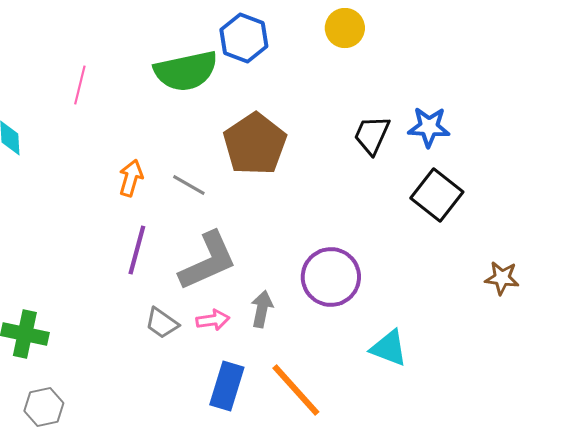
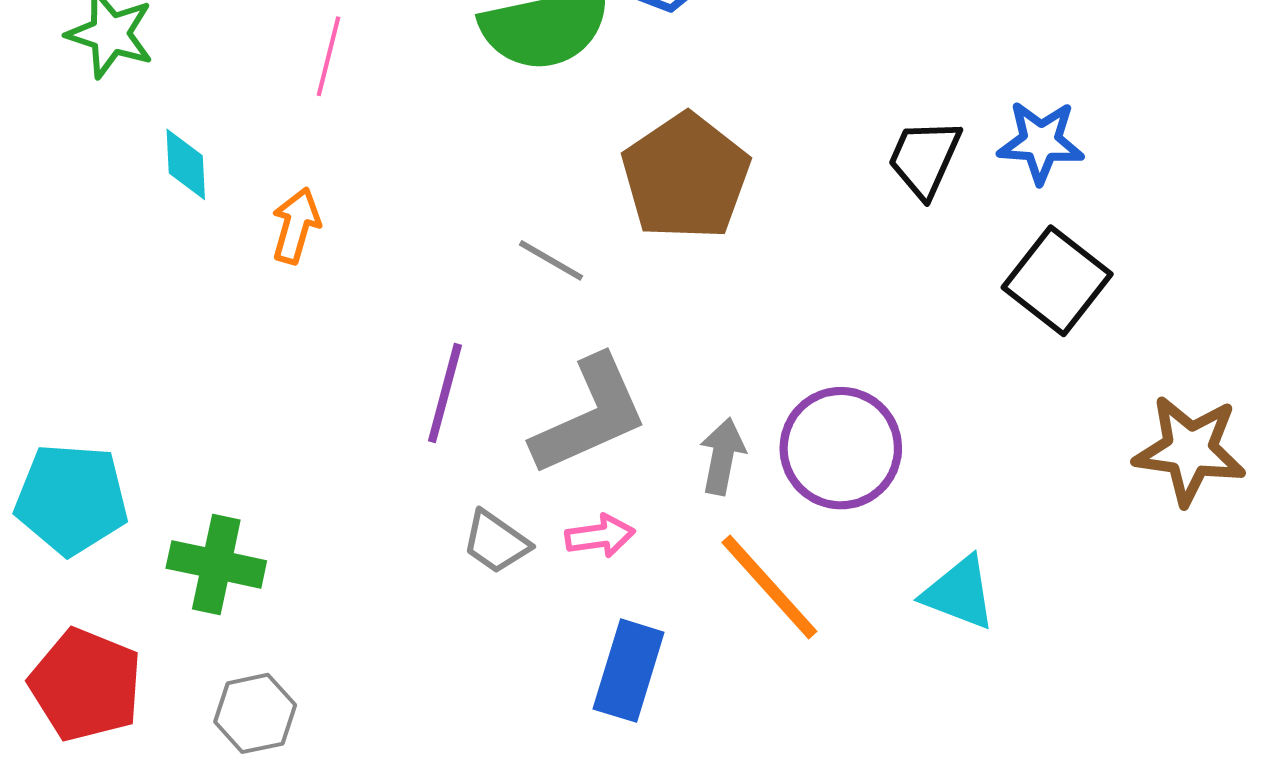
orange arrow: (131, 178) -> (296, 226), moved
brown star: (502, 278) -> (1190, 450), size x1.6
gray arrow: (262, 309) -> (722, 456), moved
orange line: (296, 390) -> (769, 587), moved

